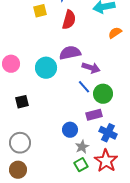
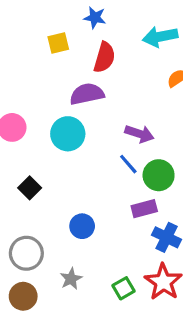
purple semicircle: (70, 53) -> (87, 94), moved
black square: (22, 102) -> (30, 188), turned -32
blue circle: (70, 130) -> (82, 226), moved
gray star: (82, 147) -> (71, 279), moved

